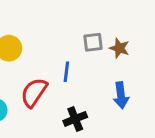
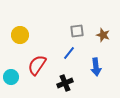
brown star: (119, 48) -> (103, 35), moved
blue line: (66, 72) -> (69, 53), moved, turned 32

